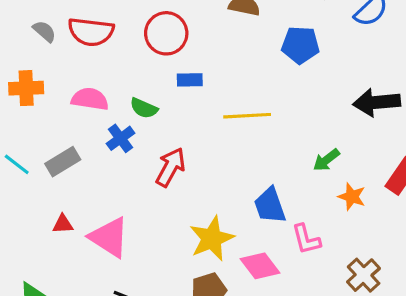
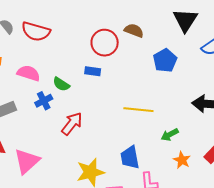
red circle: (166, 33) -> (105, 43), moved
blue pentagon: (300, 45) -> (165, 60), turned 30
yellow line: (247, 116) -> (138, 110), moved
pink triangle: (109, 237) -> (27, 161), turned 36

